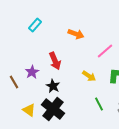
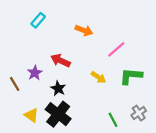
red arrow: (55, 61) -> (60, 60), turned 138
green line: (99, 104) -> (113, 120), moved

